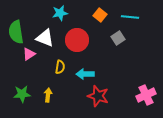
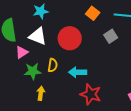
cyan star: (60, 13) -> (41, 11), moved
green star: (22, 94) -> (33, 71), moved

